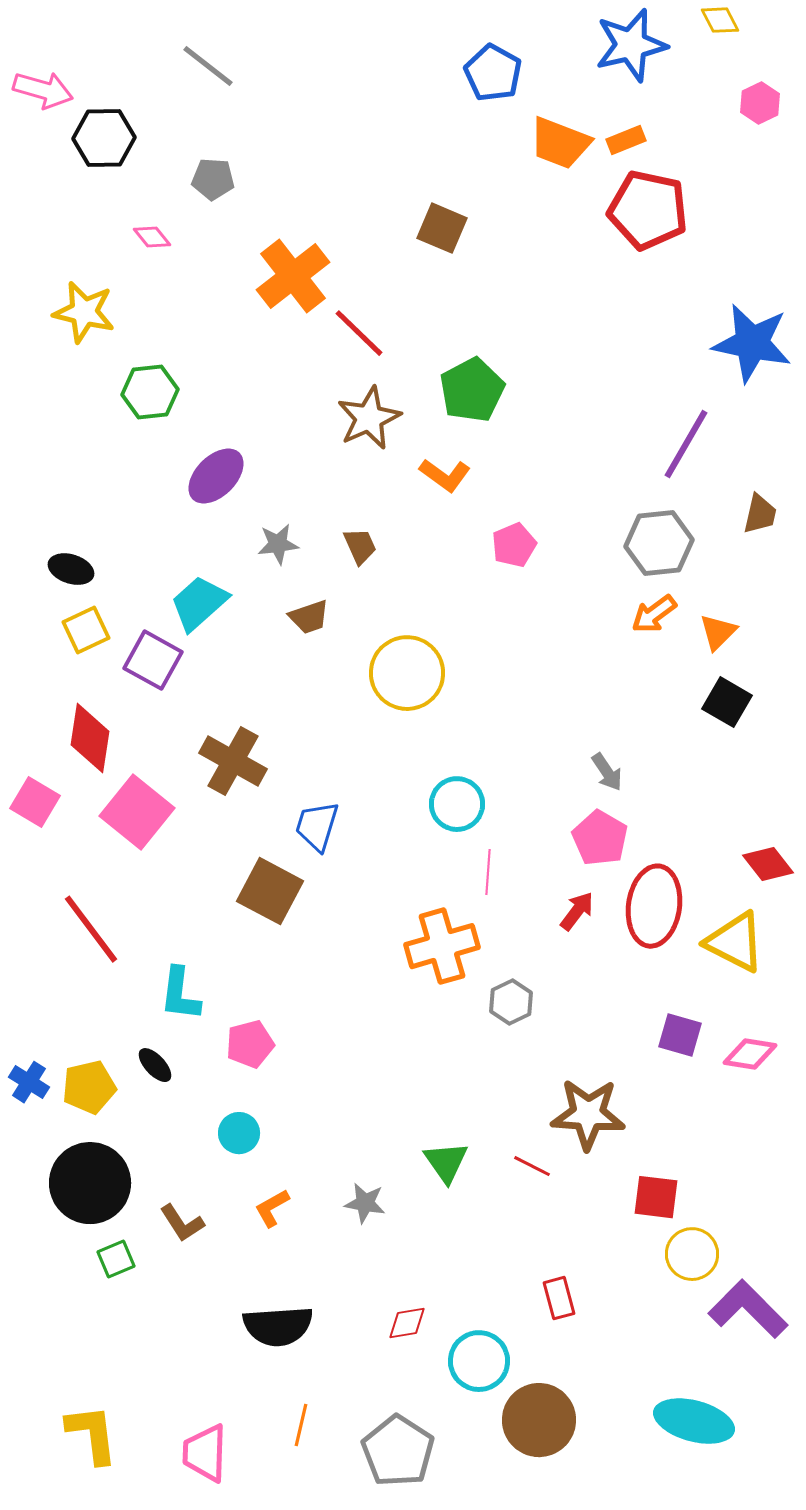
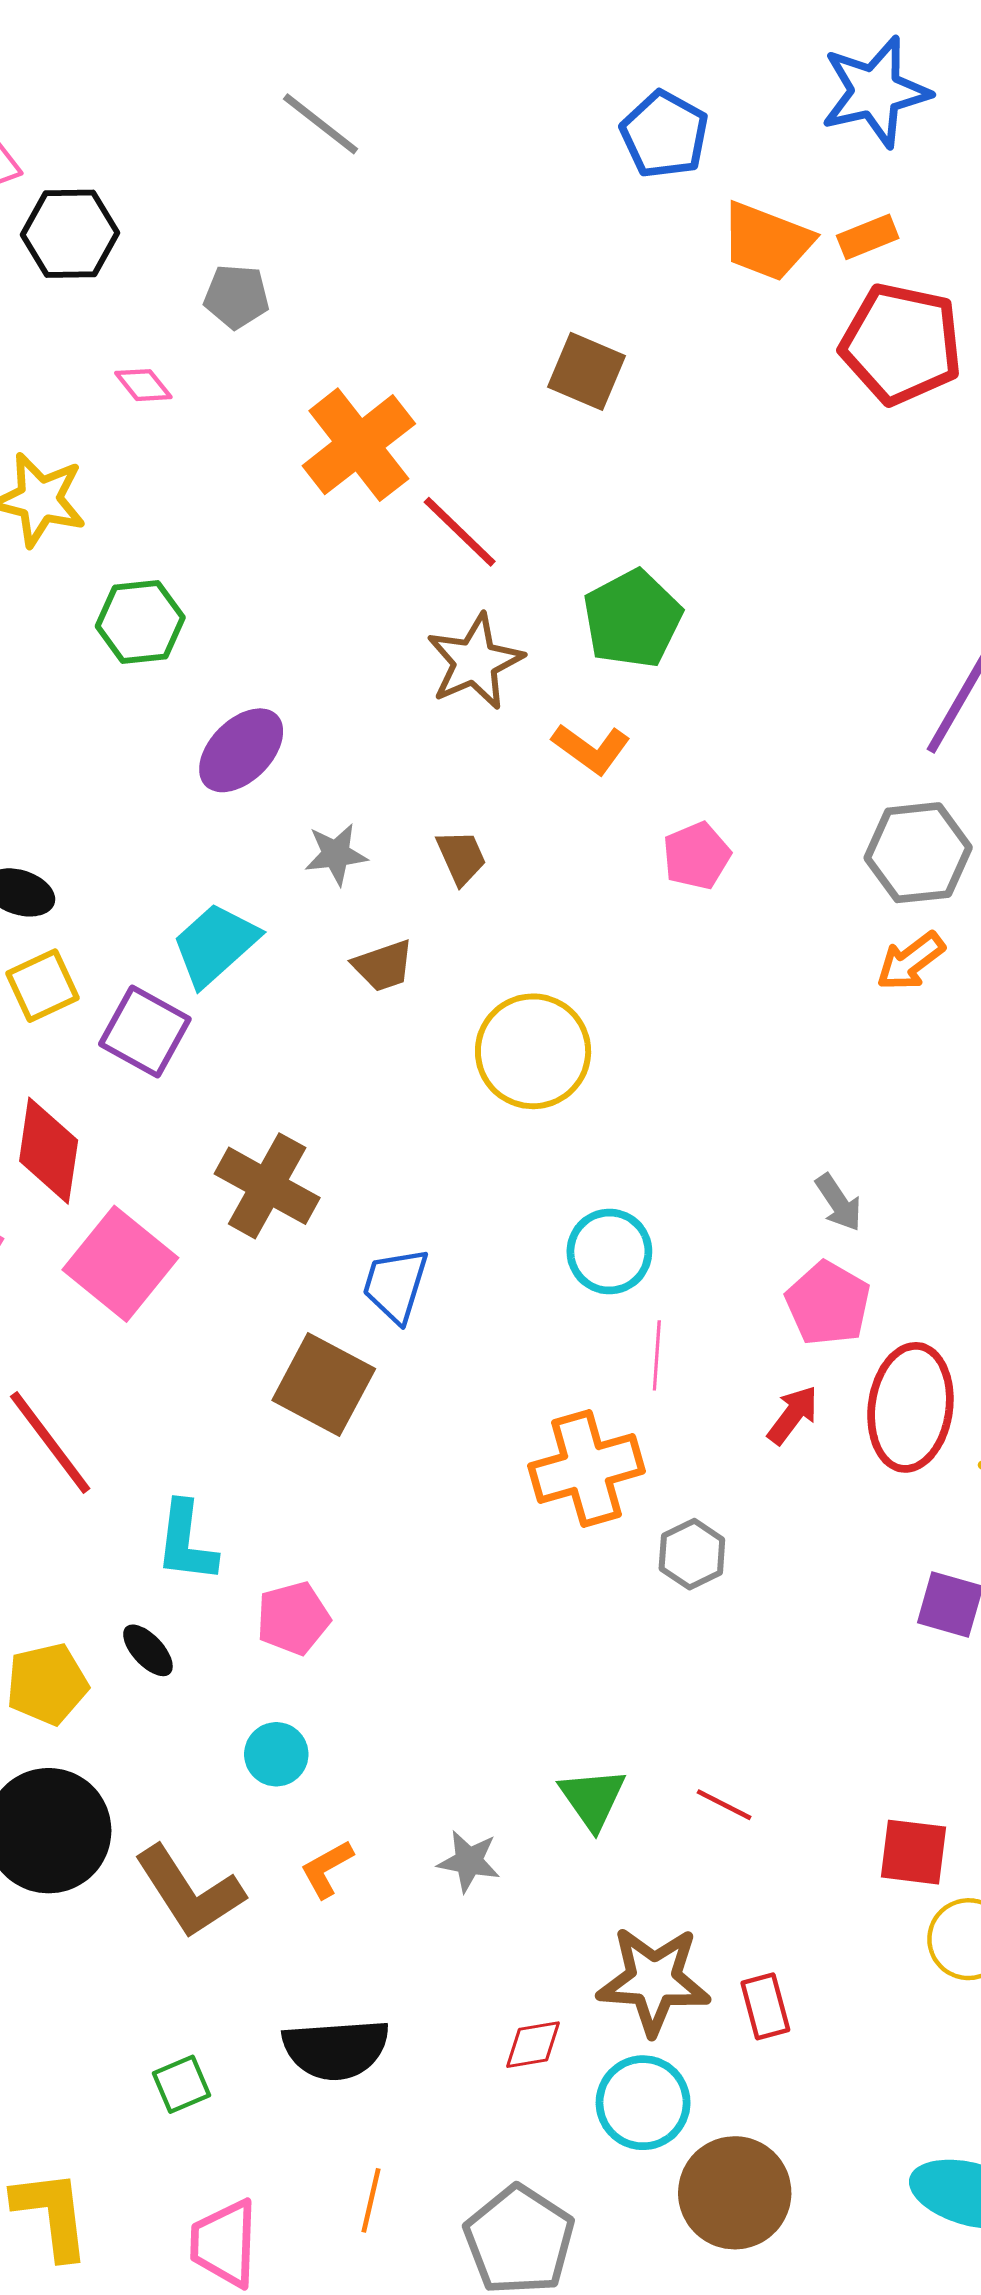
gray line: (208, 66) -> (321, 124), moved
brown star: (588, 1114) -> (654, 1980), moved
brown L-shape: (182, 1223) -> (189, 1892), size x1.6
green square: (116, 1259) -> (182, 2084), moved

